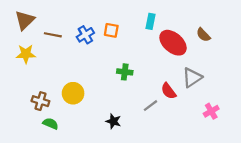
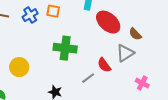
brown semicircle: (203, 35) -> (135, 34), moved
green cross: (125, 72) -> (65, 48), size x1.6
pink cross: (211, 111) -> (142, 83), turned -32

